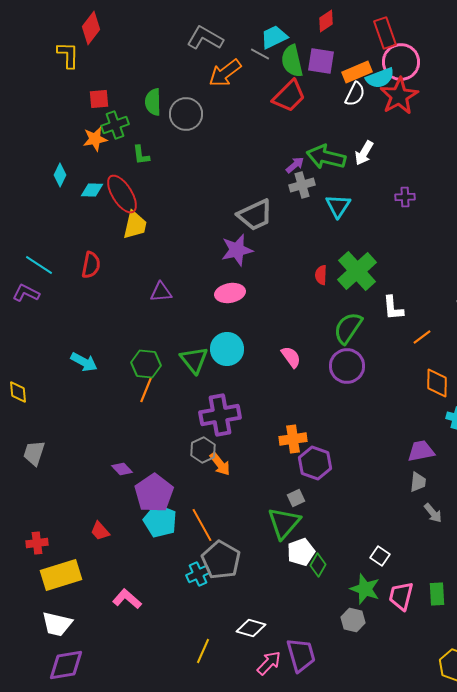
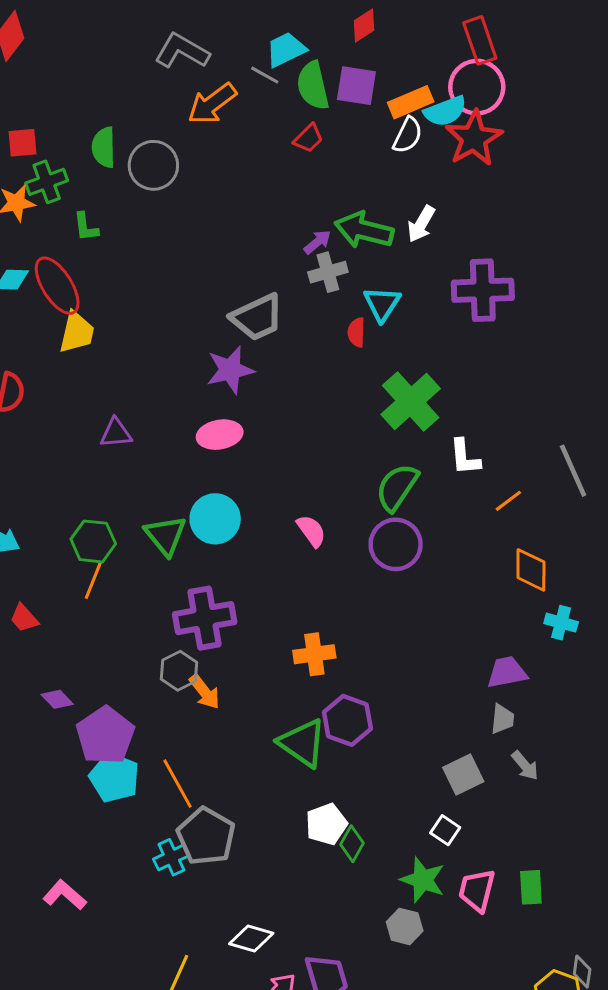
red rectangle: (385, 33) -> (480, 40), moved
red trapezoid: (289, 96) -> (308, 138), size x0.6
purple cross: (405, 197) -> (483, 290), size x2.0
red semicircle: (321, 275) -> (356, 332), moved
purple hexagon: (315, 463) -> (347, 720), moved
gray square: (296, 498) -> (463, 775), moved, size x1.5
green triangle: (284, 523) -> (302, 743), moved, turned -36
red trapezoid: (100, 531) -> (24, 618), moved

